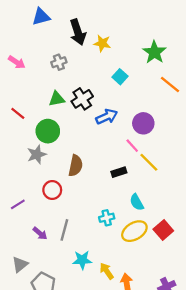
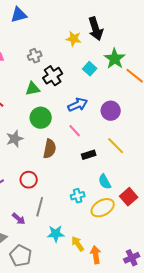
black arrow: (78, 32) -> (96, 29), moved
green star: (154, 52) -> (115, 59), moved
black cross: (82, 99) -> (53, 76), moved
green circle: (48, 131) -> (41, 118), moved
pink line: (132, 146) -> (75, 131), moved
red circle: (52, 190) -> (29, 180), moved
red square: (163, 230) -> (129, 197), moved
purple arrow: (40, 233) -> (19, 219), moved

